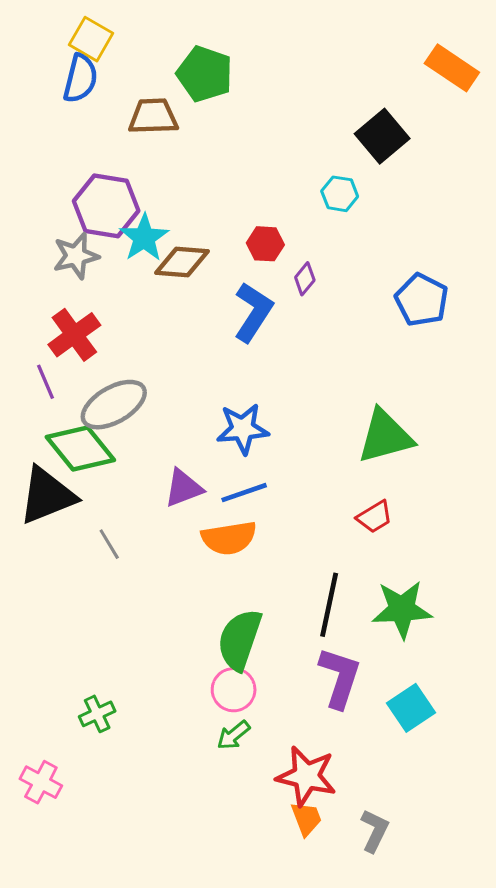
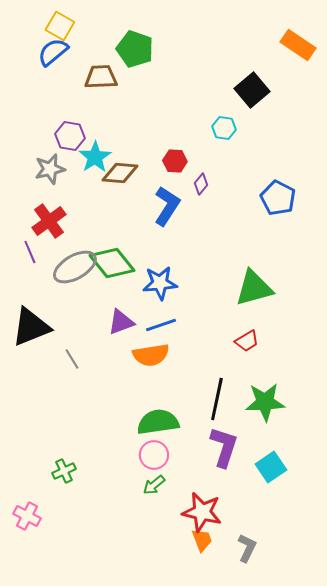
blue semicircle: (80, 78) -> (53, 52), turned -144
purple hexagon: (106, 206) -> (70, 136), size x0.7
green diamond: (80, 449) -> (112, 263), moved
green semicircle: (240, 640) -> (158, 422), turned 63

